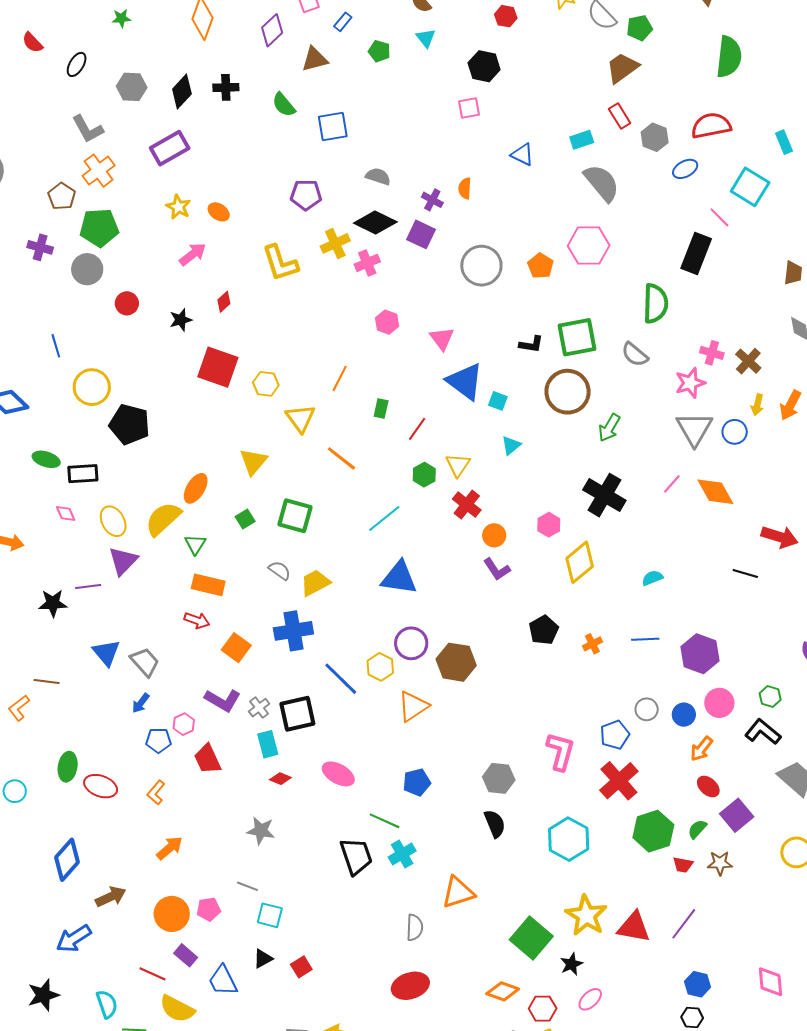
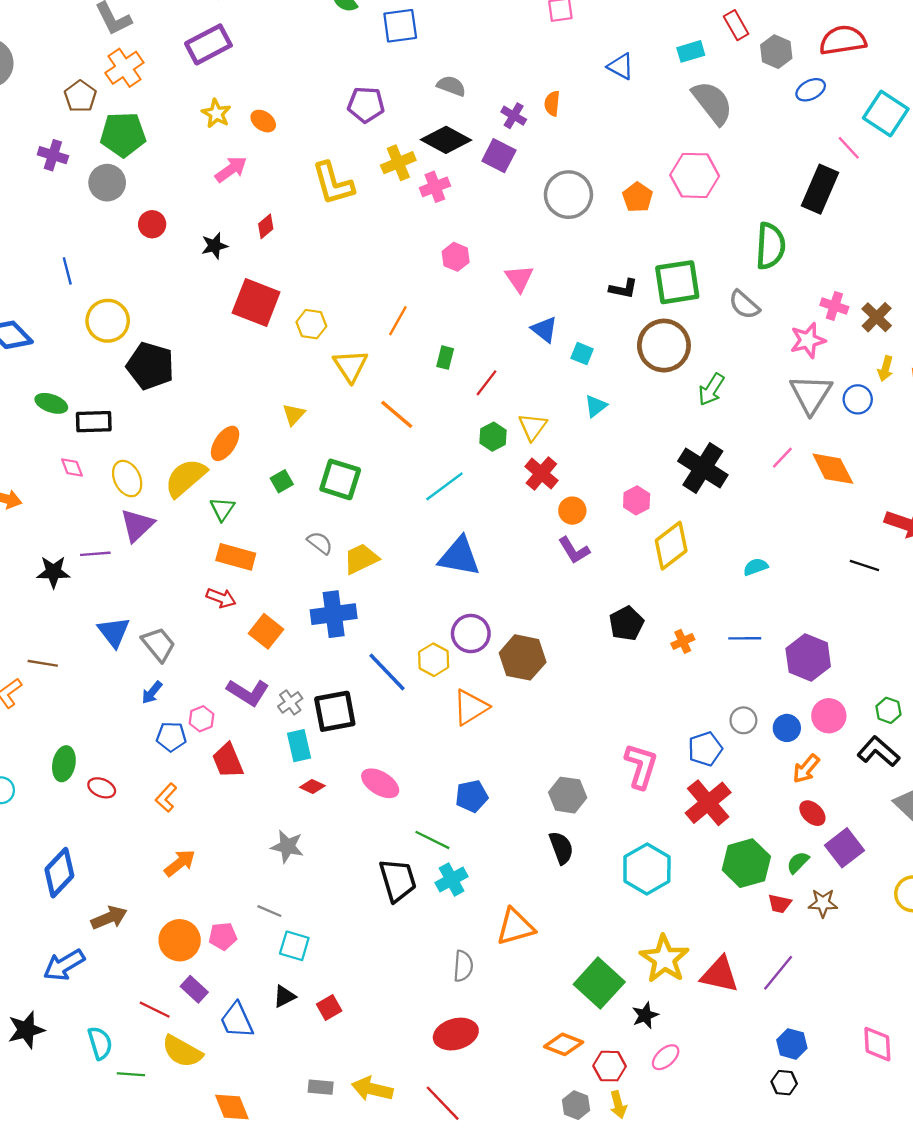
blue triangle: (465, 382) -> (544, 329), size x0.6
yellow triangle: (253, 462) -> (294, 414), size x0.7
red ellipse: (101, 786) -> (102, 788), size x0.7

